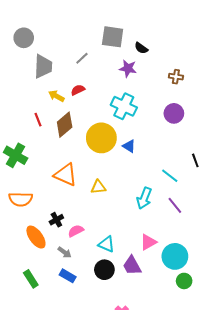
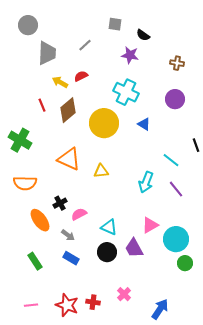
gray square: (113, 37) -> (115, 24), size x0.6
blue triangle: (129, 146) -> (144, 124), moved

